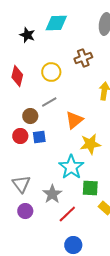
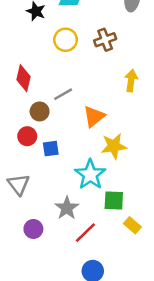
yellow circle: (51, 72) -> (66, 40), moved
red diamond: (17, 76) -> (24, 78), moved
blue square: (39, 137) -> (51, 149), moved
gray triangle: (21, 184) -> (19, 184), moved

